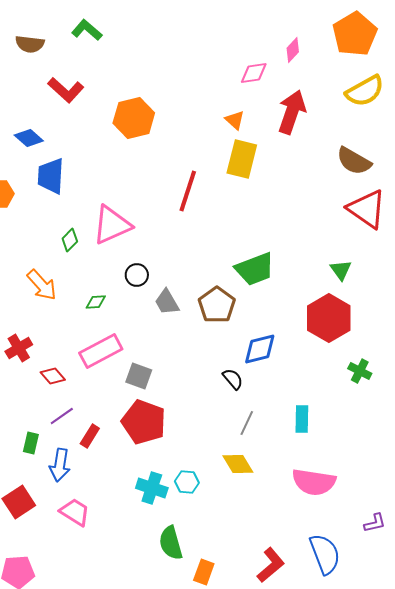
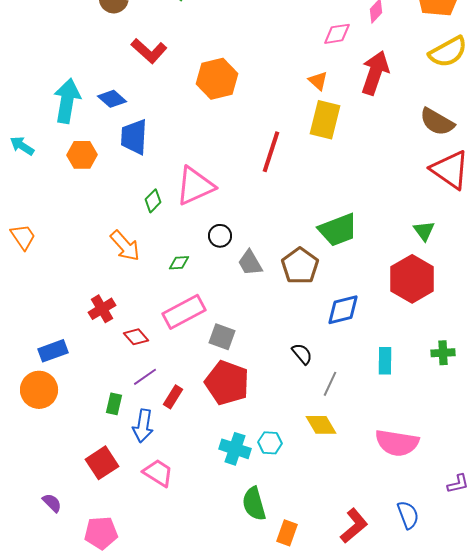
green cross: (360, 371) -> (443, 353), moved, turned -30
black semicircle: (233, 379) -> (302, 354), moved
cyan rectangle: (302, 419) -> (385, 361), moved
blue semicircle: (325, 554) -> (408, 515), size x0.7

